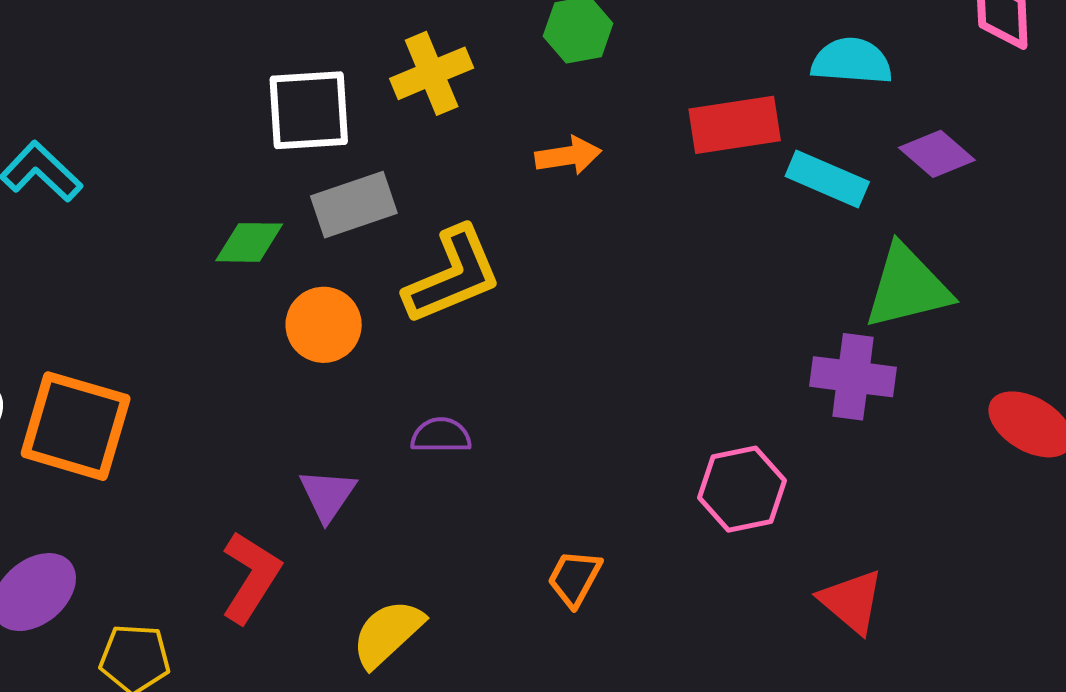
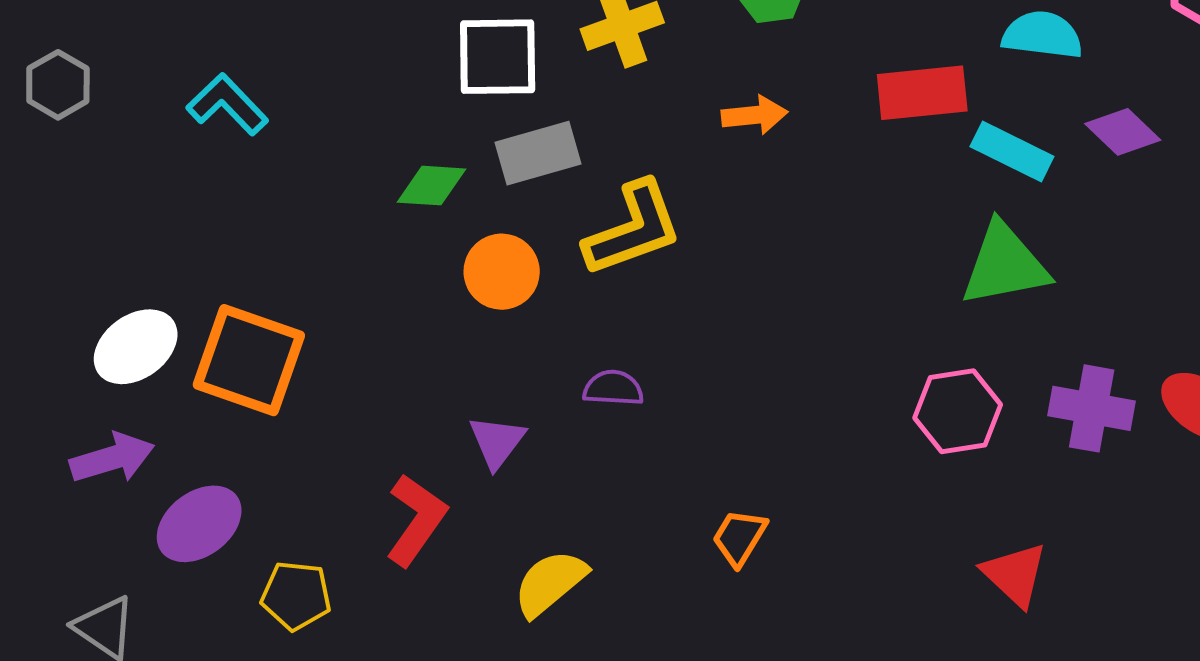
green triangle: (907, 287) -> (1005, 265), moved
purple cross: (853, 377) -> (1092, 408), moved
pink hexagon: (742, 489) -> (958, 411), moved

